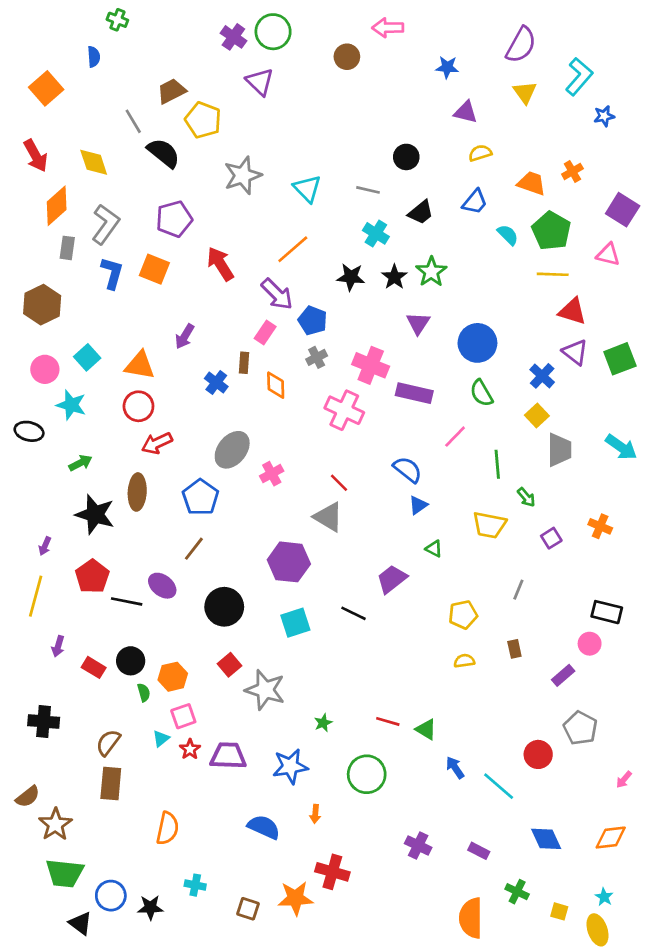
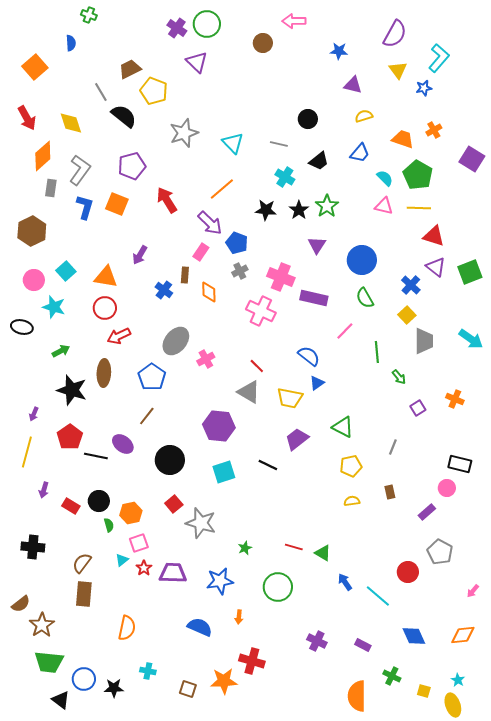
blue star: (604, 116) -> (424, 88), moved
pink triangle: (608, 255) -> (384, 206), moved
yellow trapezoid: (489, 525) -> (290, 398), moved
green triangle: (434, 549) -> (343, 427), moved, size x1.6

